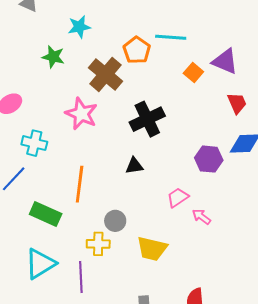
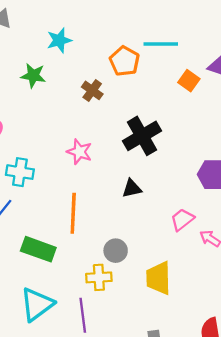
brown cross: (106, 74) -> (92, 90), size x0.6
pink star: (81, 114) -> (79, 152), moved, size x0.7
yellow trapezoid: (152, 249) -> (158, 278), turned 80

